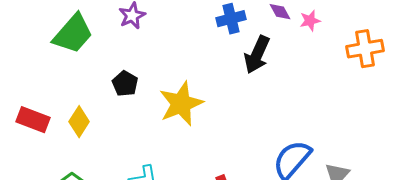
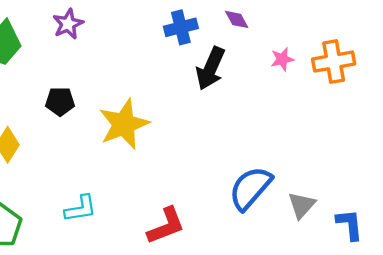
pink star: (310, 21) -> (282, 59), moved
black pentagon: (125, 84) -> (60, 101), turned -30

